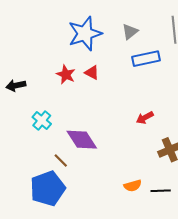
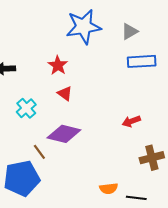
red triangle: (92, 73) -> (65, 93), moved
purple diamond: (82, 140) -> (64, 134), turned -52

